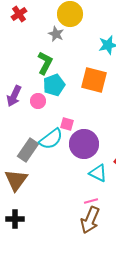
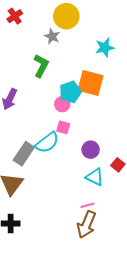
cyan pentagon: (54, 85) -> (70, 92), moved
pink circle: (38, 101) -> (62, 104), moved
purple circle: (84, 144) -> (91, 150), moved, size x0.6

